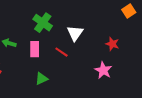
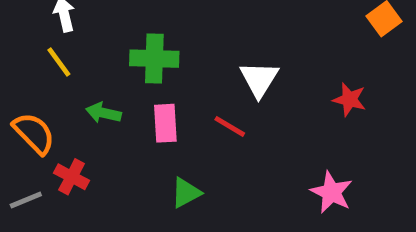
green cross: (43, 23) -> (154, 59), moved, turned -30
pink star: (103, 70) -> (331, 192), moved

